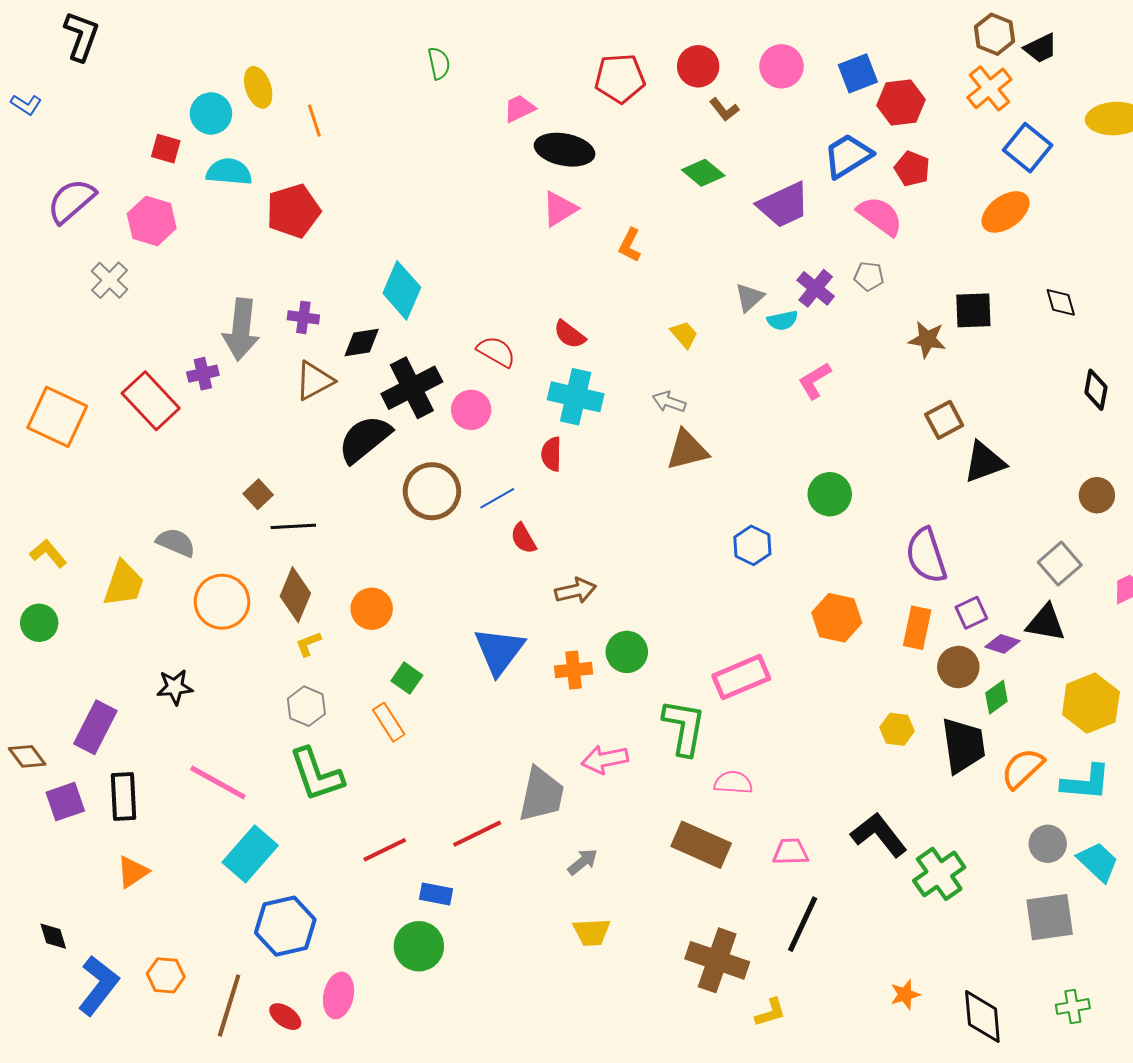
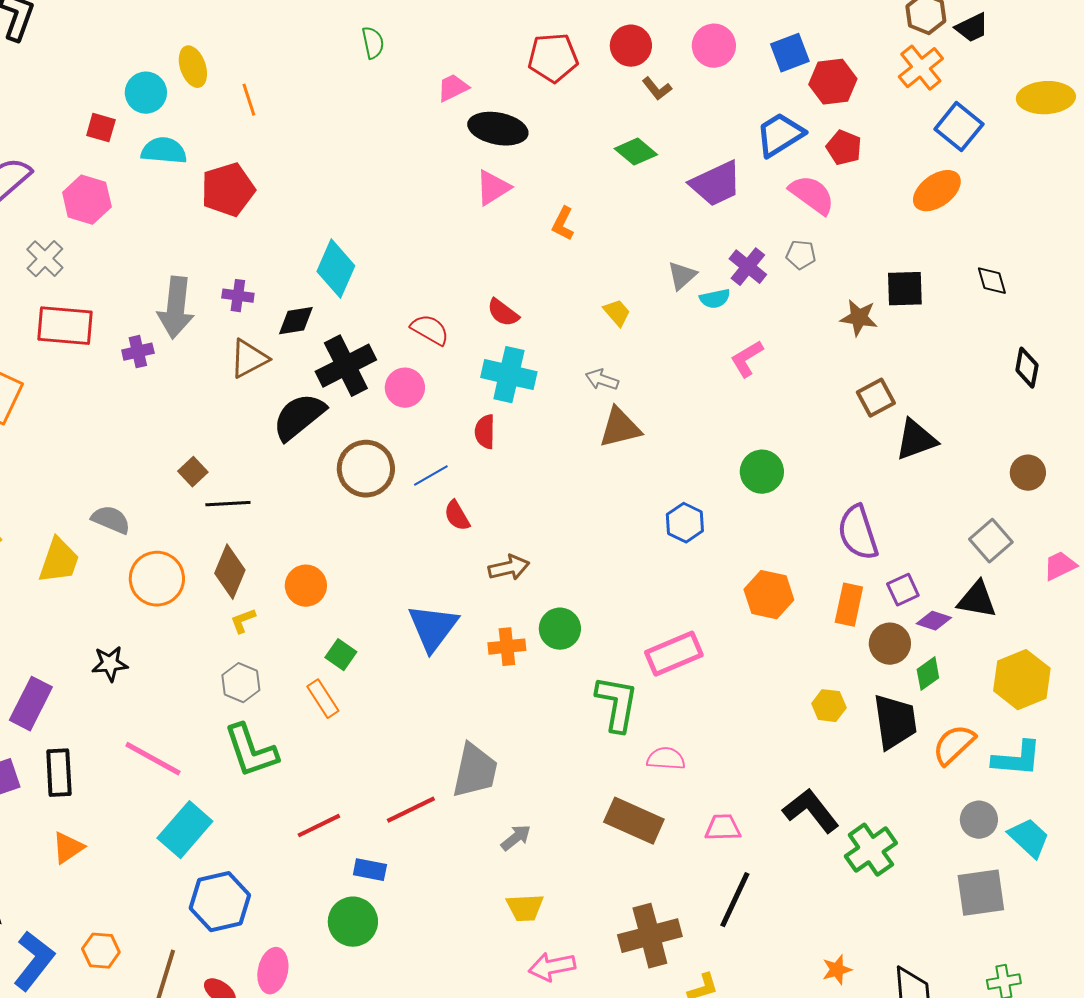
red rectangle: (151, 401) -> (65, 326), moved, turned -42
pink arrow: (605, 759) -> (552, 967), moved
brown cross: (717, 960) -> (650, 936), turned -34

